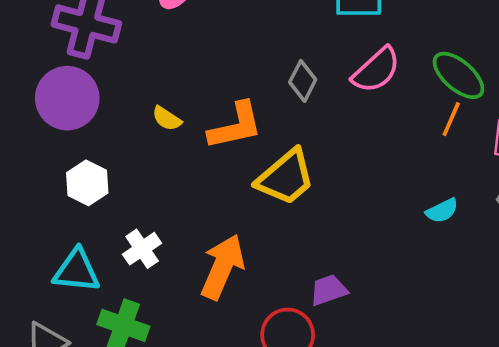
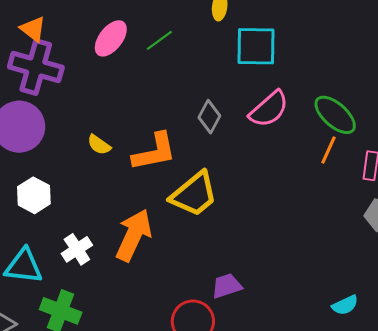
cyan semicircle: (442, 211) -> (345, 305), moved
orange arrow: (222, 267) -> (134, 235), moved

